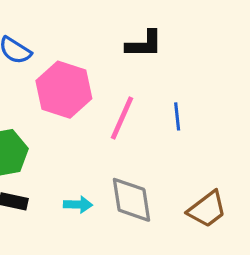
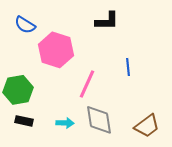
pink line: (122, 118) -> (87, 84), moved

